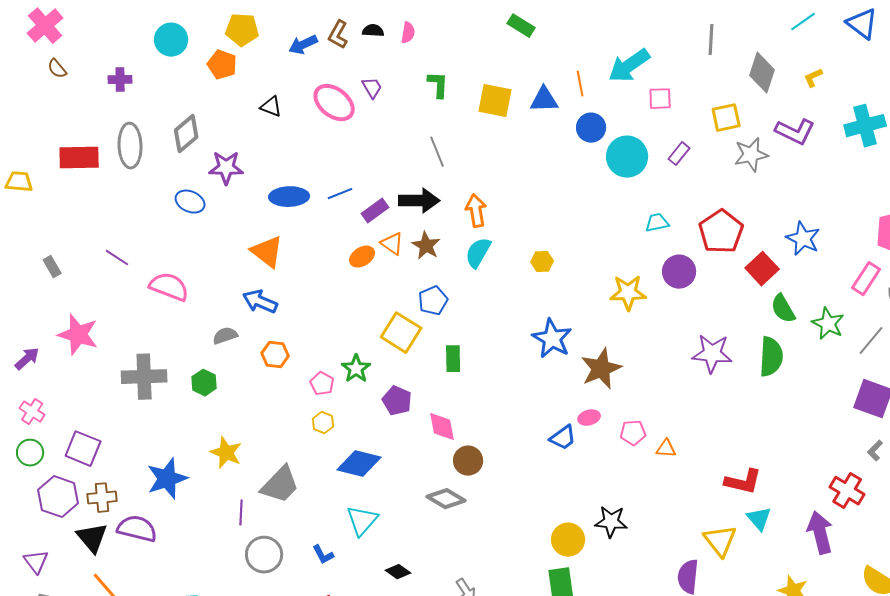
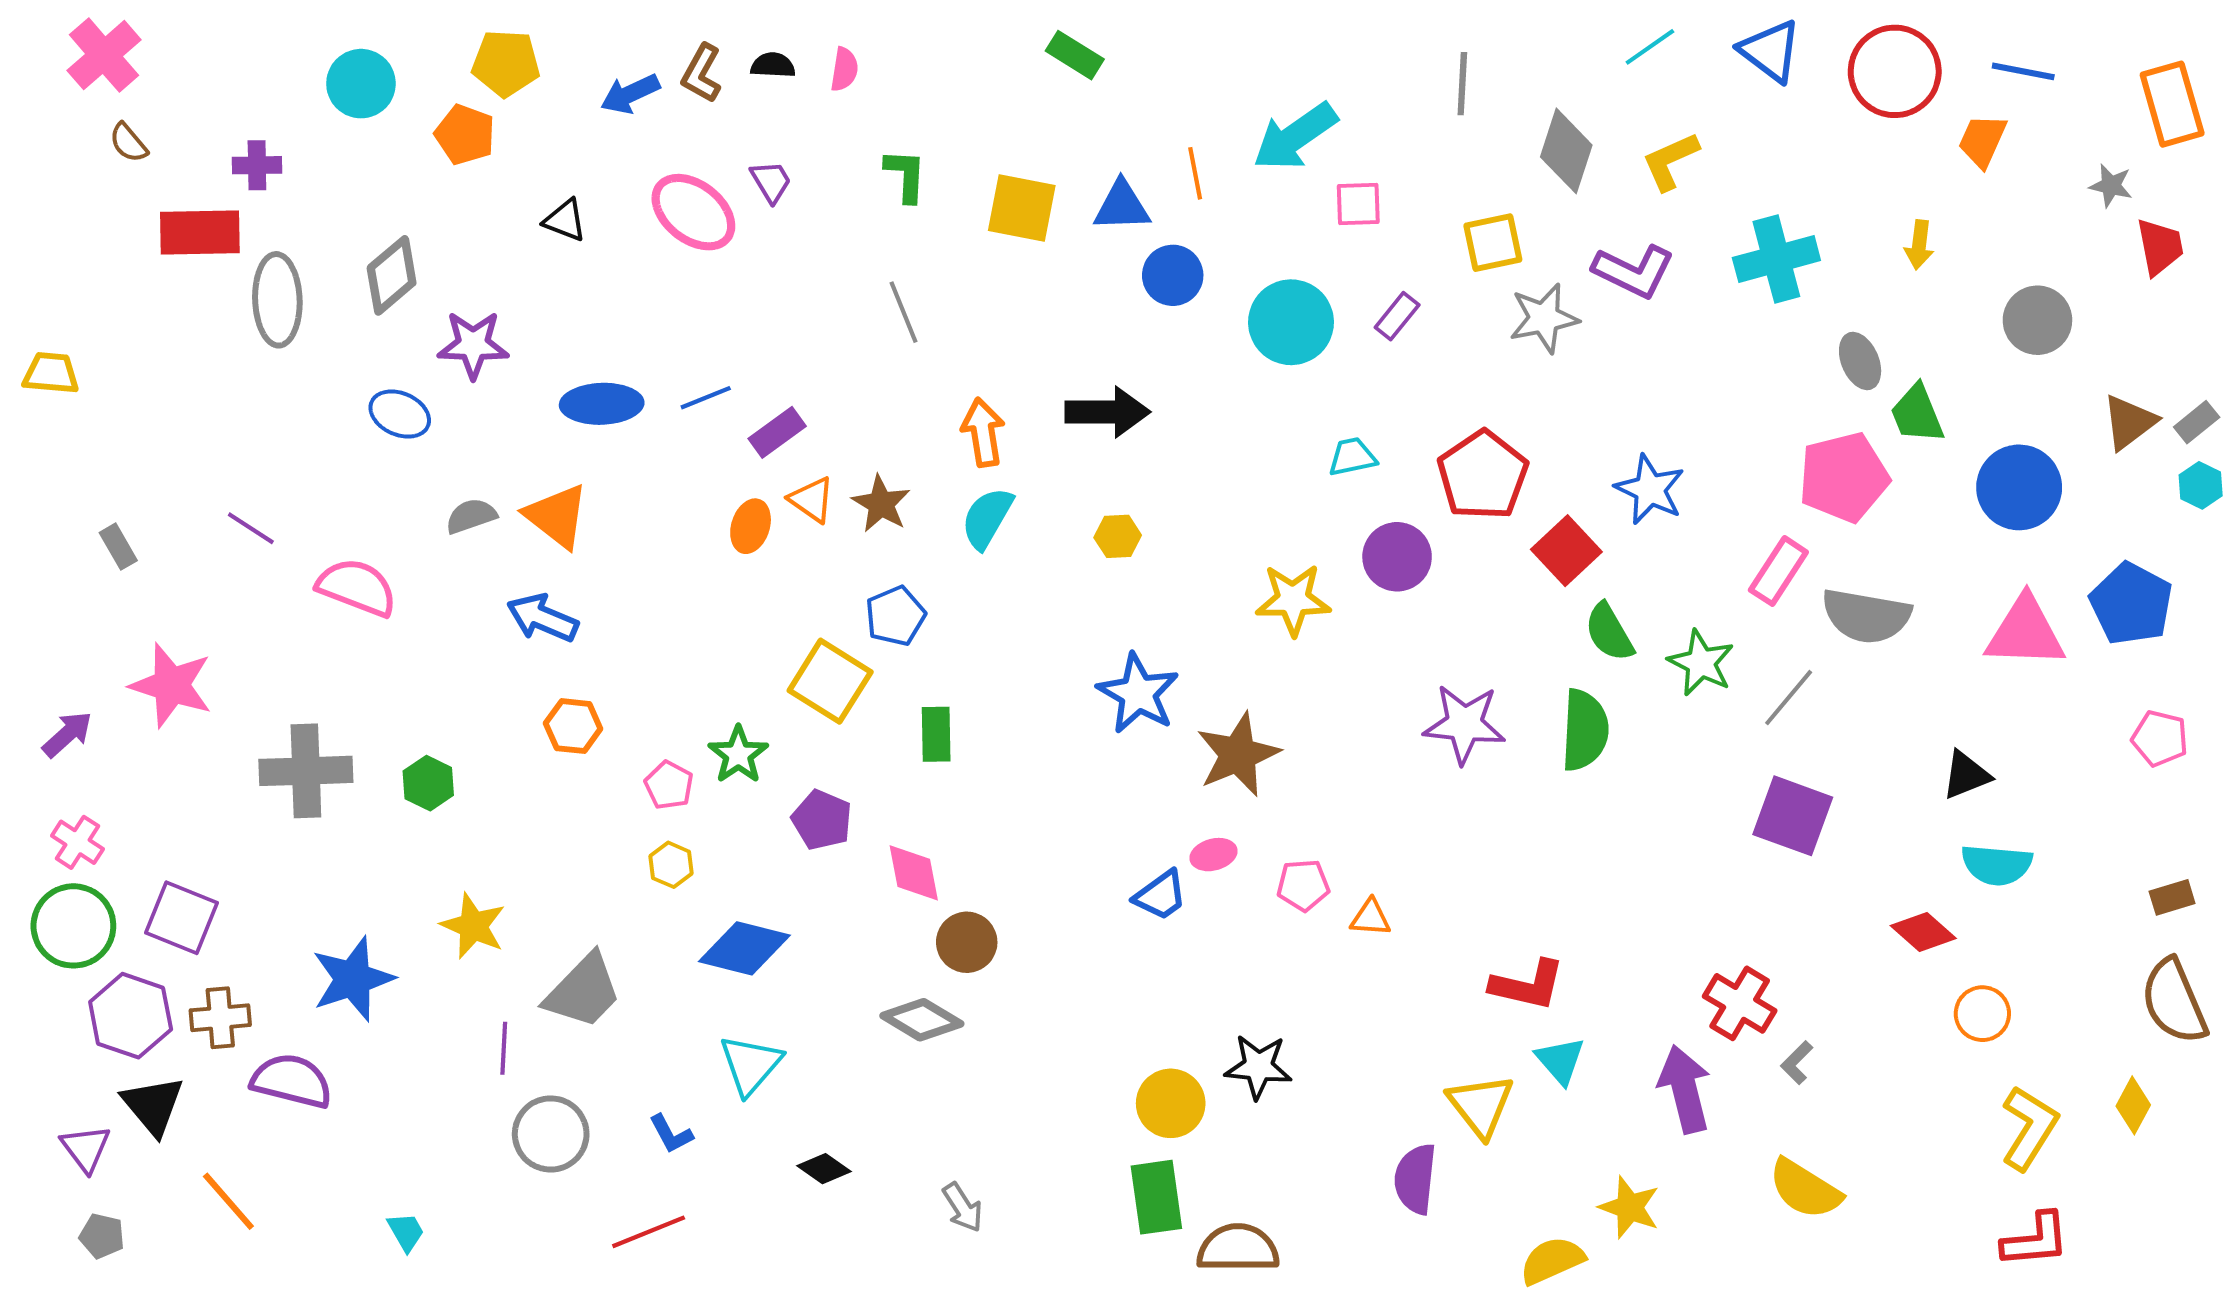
yellow L-shape: (813, 78) -> (1670, 161), size x1.5
blue circle: (591, 128) -> (1173, 275), moved
red rectangle: (79, 158) -> (200, 233), moved
black arrow: (419, 201) -> (1107, 412), moved
orange ellipse: (362, 257) -> (751, 526), turned -40
gray semicircle: (225, 336) -> (471, 516), moved
gray L-shape: (875, 451) -> (1797, 1063), moved
green circle: (30, 453) -> (73, 926), size x1.5
black triangle: (92, 538) -> (153, 1105), moved

